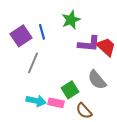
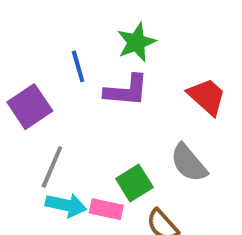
purple square: (21, 36) -> (30, 107), moved
purple L-shape: (89, 44) -> (126, 90), moved
gray line: (33, 63) -> (52, 167), moved

